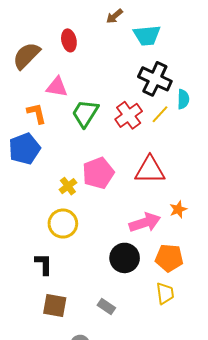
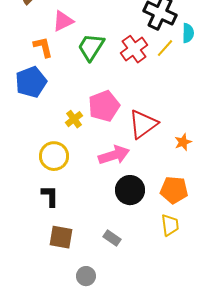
pink triangle: (57, 87) -> (63, 21), turned -35
red triangle: (150, 170) -> (143, 124), moved, turned -36
pink arrow: (145, 223) -> (114, 155), moved
yellow circle: (63, 224) -> (54, 156), moved

